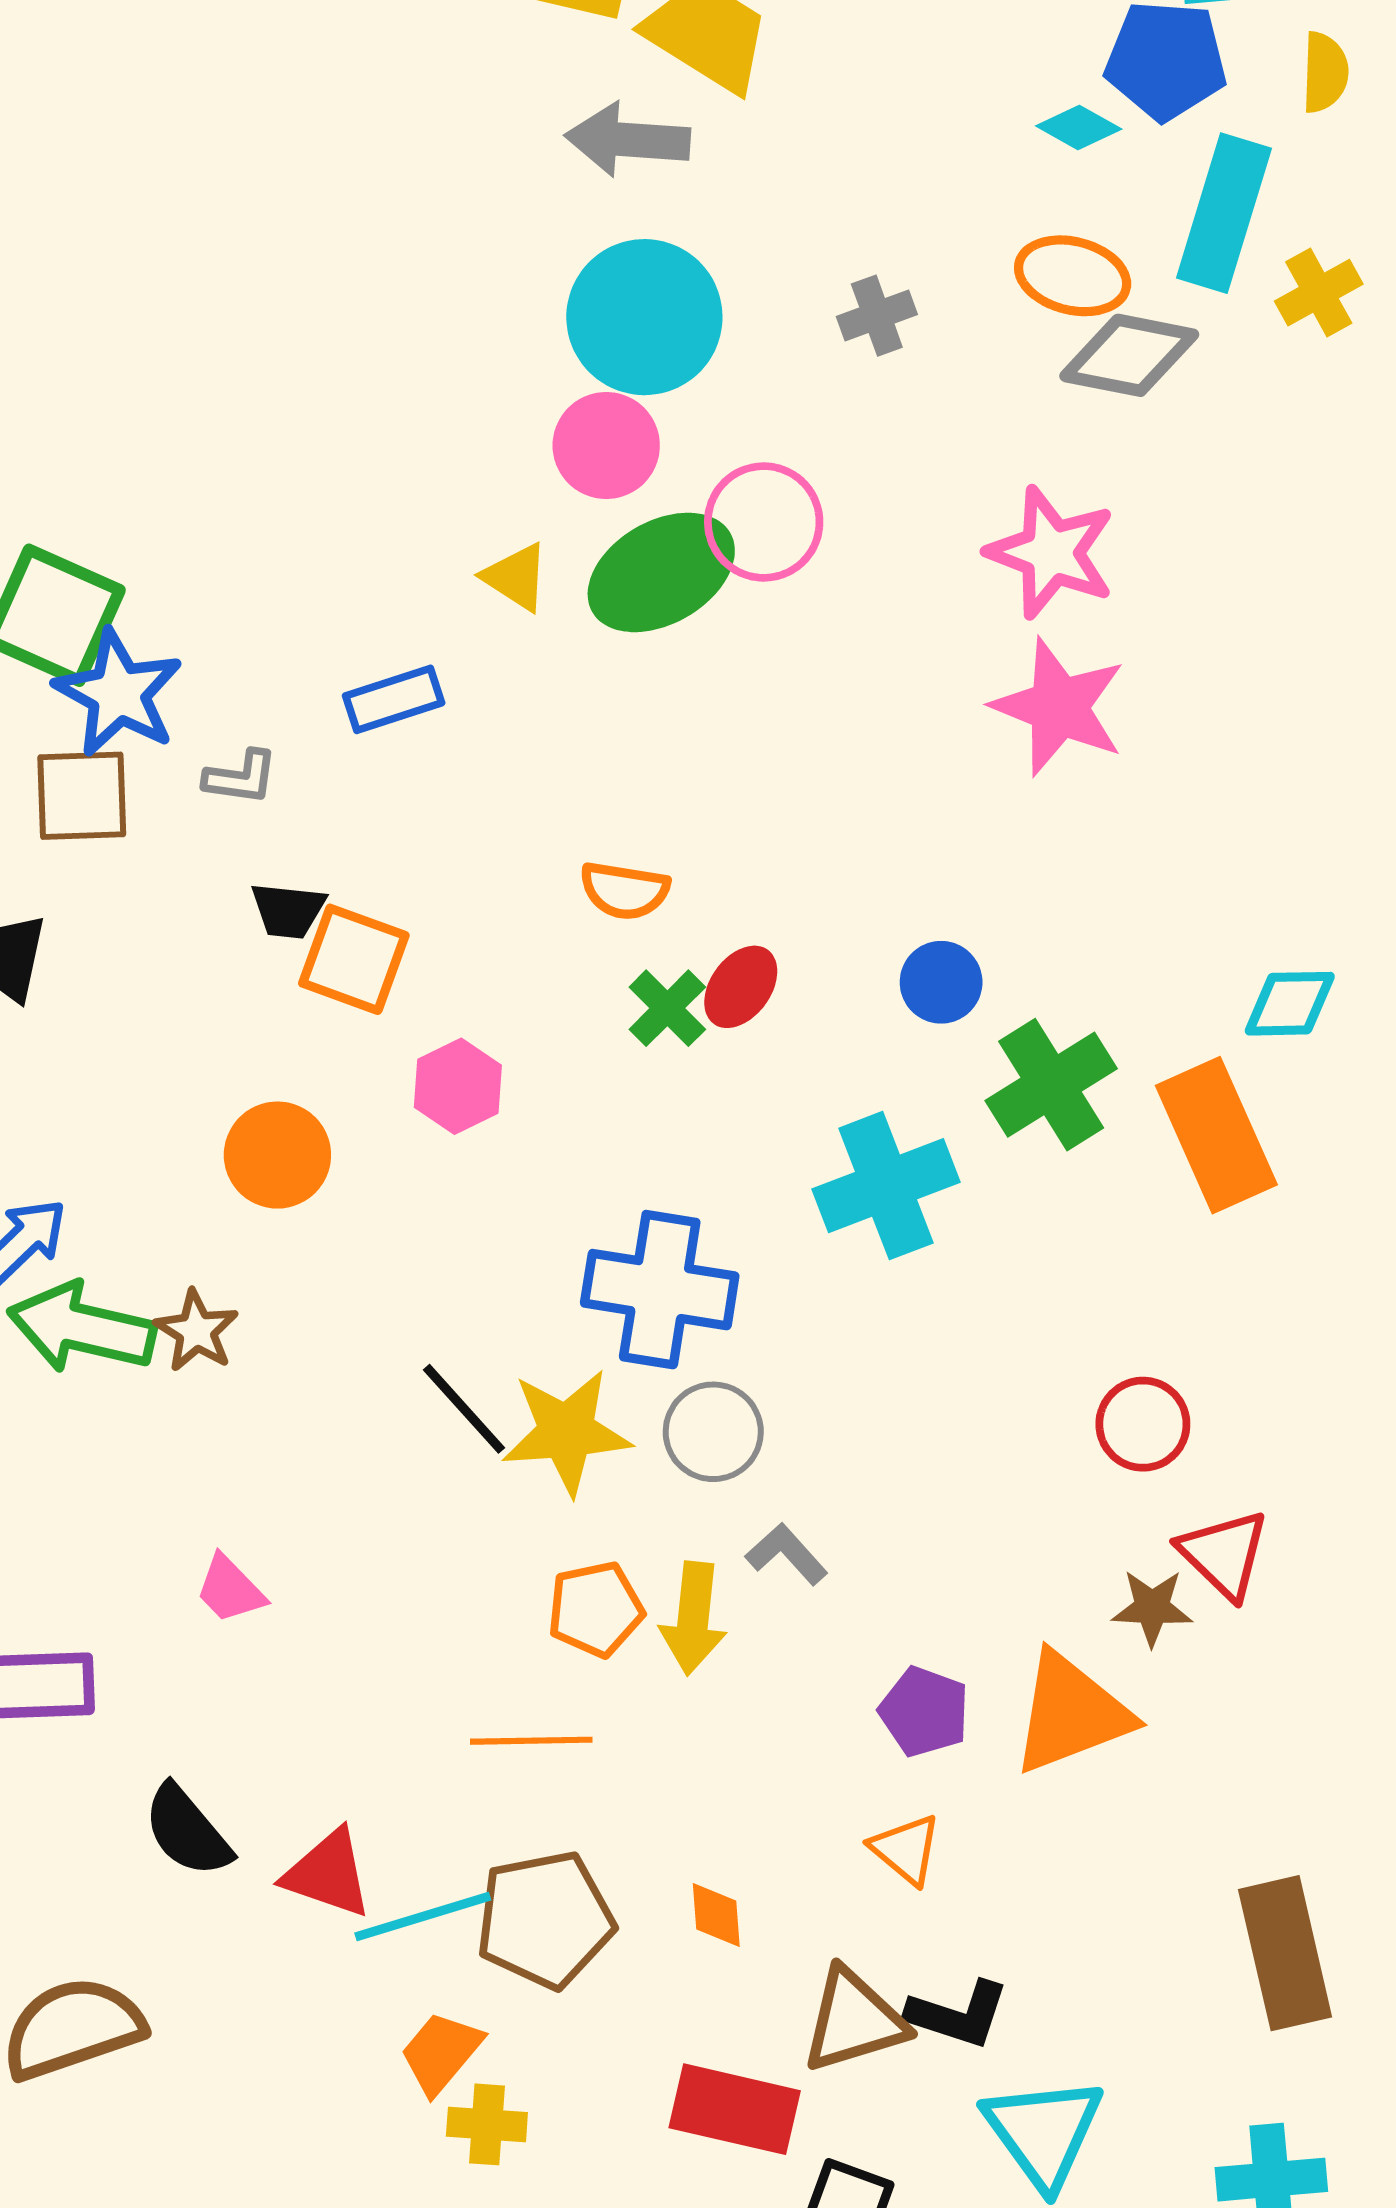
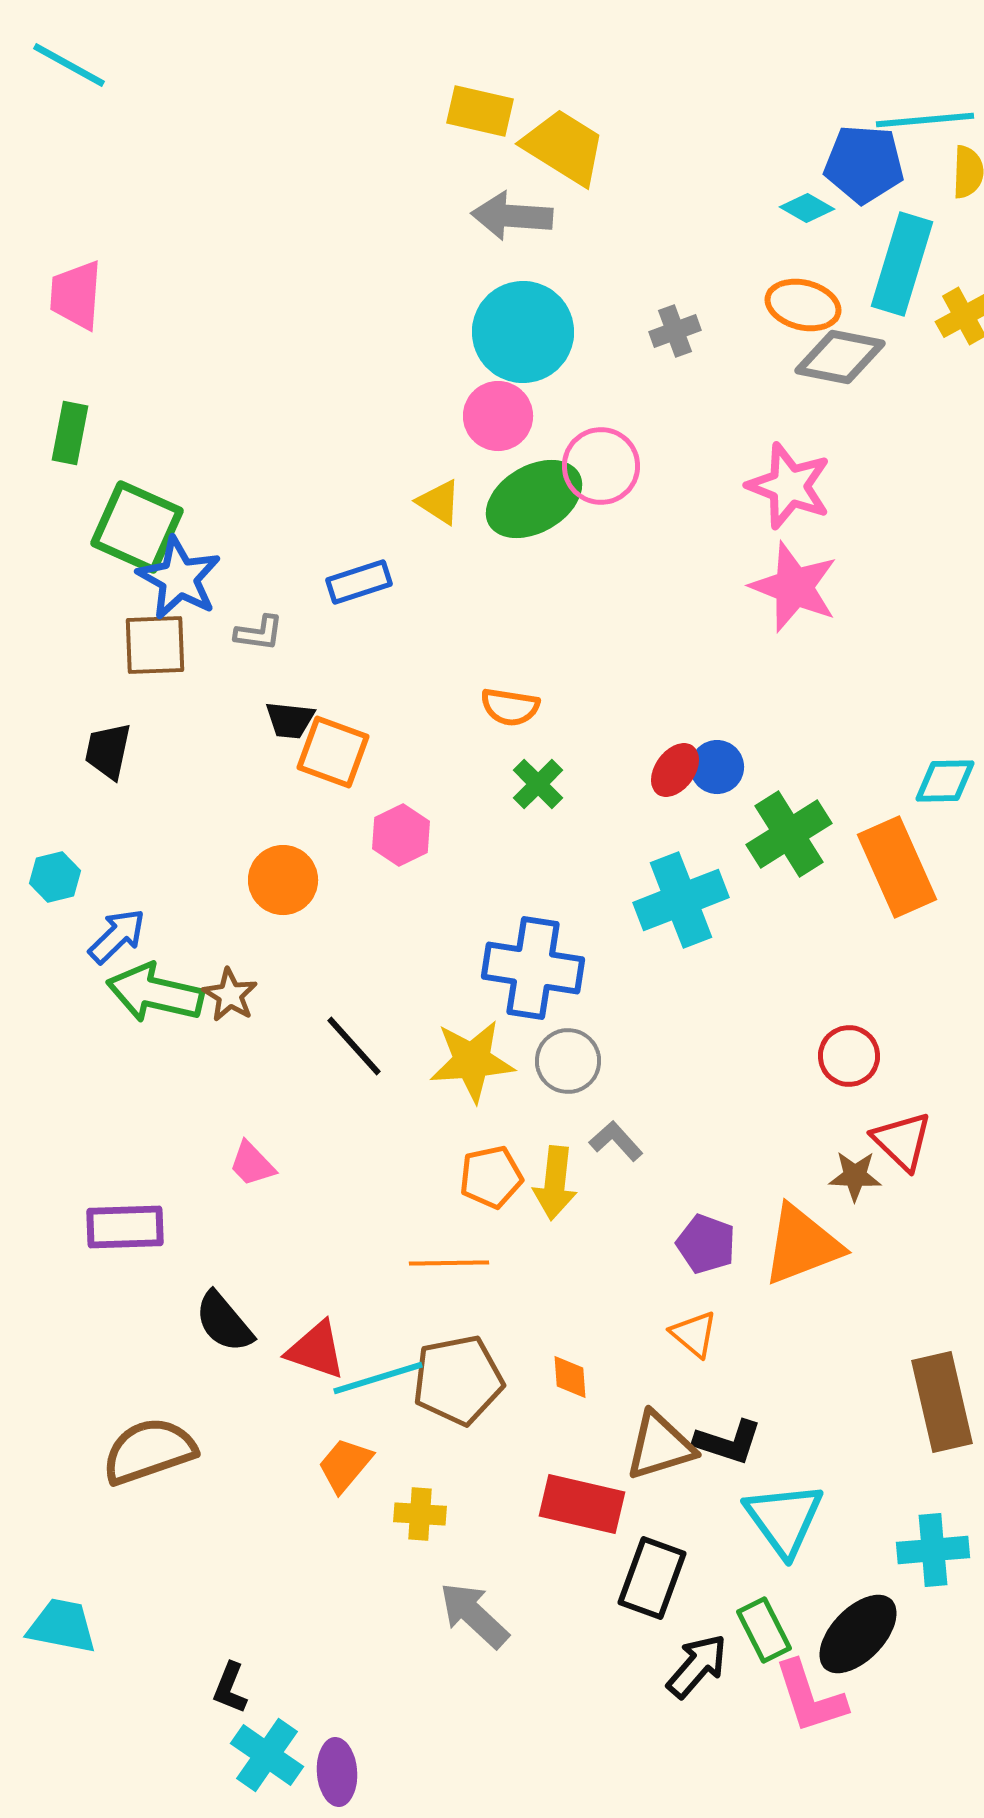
red ellipse: (741, 987) -> (675, 770), moved
black line: (464, 1409) -> (354, 1046), moved
orange trapezoid: (441, 2053) -> (345, 1465), moved

